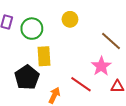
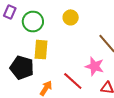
pink star: (101, 66) -> (94, 66), turned -30
black pentagon: (27, 77) -> (22, 68), turned -30

